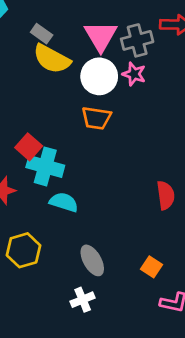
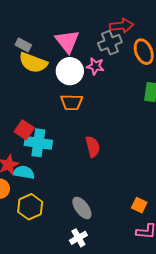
gray cross: (137, 40) -> (110, 43), moved
red semicircle: (166, 195) -> (93, 147), moved
cyan semicircle: (64, 202) -> (24, 172), moved
orange square: (151, 267) -> (139, 205), moved

